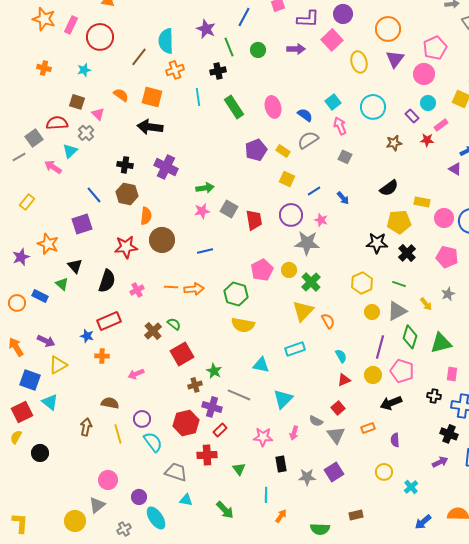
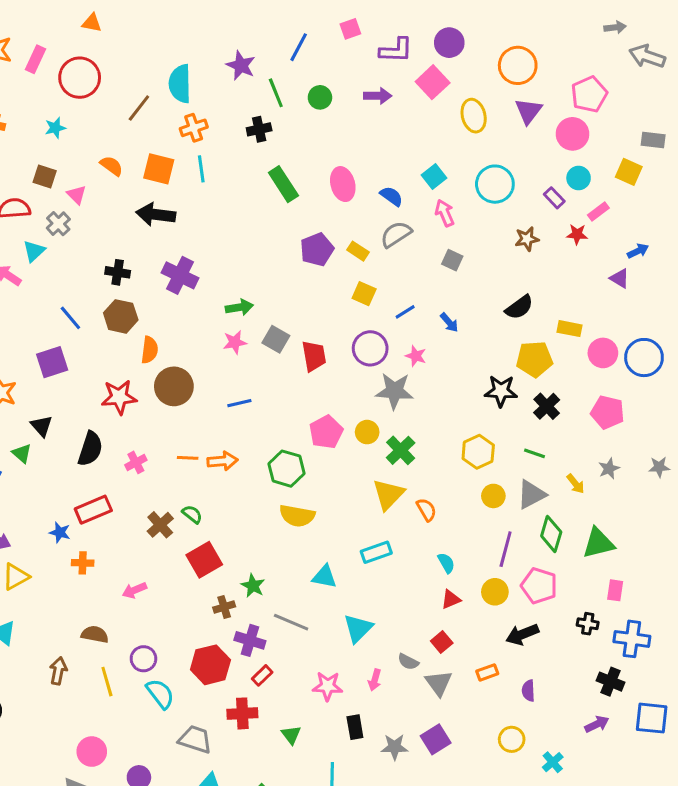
cyan line: (198, 97) -> (201, 169), moved

